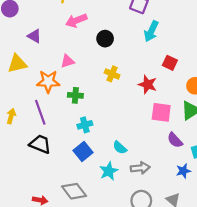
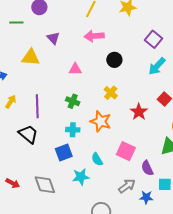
orange star: (48, 81) -> (101, 121), moved
pink square: (161, 112) -> (126, 151), moved
gray arrow: (140, 168) -> (127, 186), moved, turned -48

